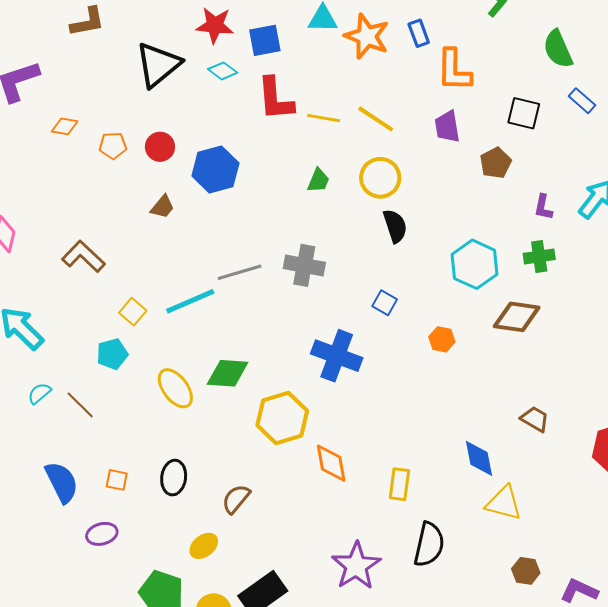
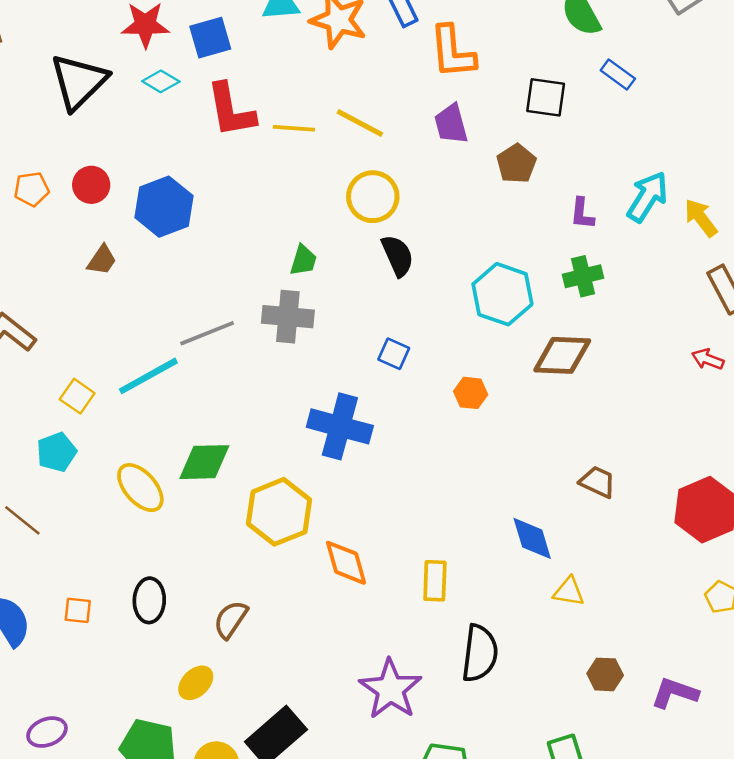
green trapezoid: (318, 180) -> (303, 260), moved
yellow triangle: (504, 503) -> (569, 592), size x0.7
purple ellipse: (102, 534) -> (47, 732), moved

